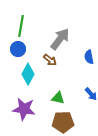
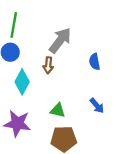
brown arrow: (50, 60) -> (48, 65), turned 56

